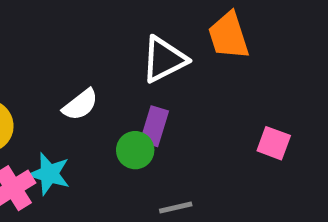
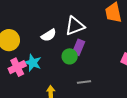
white triangle: (164, 59) -> (75, 26), moved

